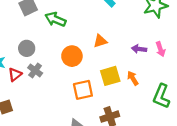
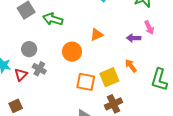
pink arrow: (160, 49) -> (149, 27), moved
yellow square: (110, 76) -> (109, 77), moved
orange square: (83, 90) -> (86, 82), turned 30

